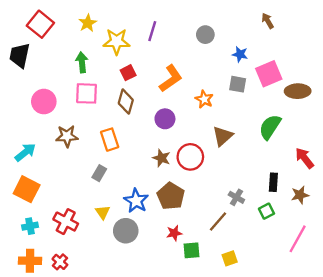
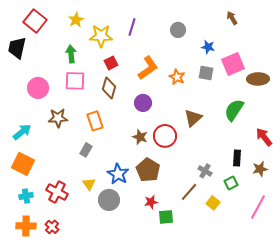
orange star: (204, 99) -> (177, 77), moved
yellow square: (230, 258) -> (213, 203), moved, turned -32

